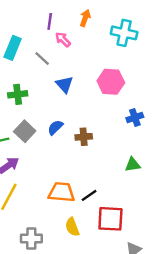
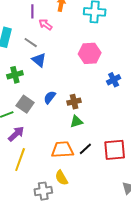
blue triangle: (64, 84) -> (39, 60), moved
green triangle: (133, 165) -> (76, 121), moved
red square: (110, 219) -> (115, 150), moved
yellow semicircle: (72, 227) -> (61, 178), moved

